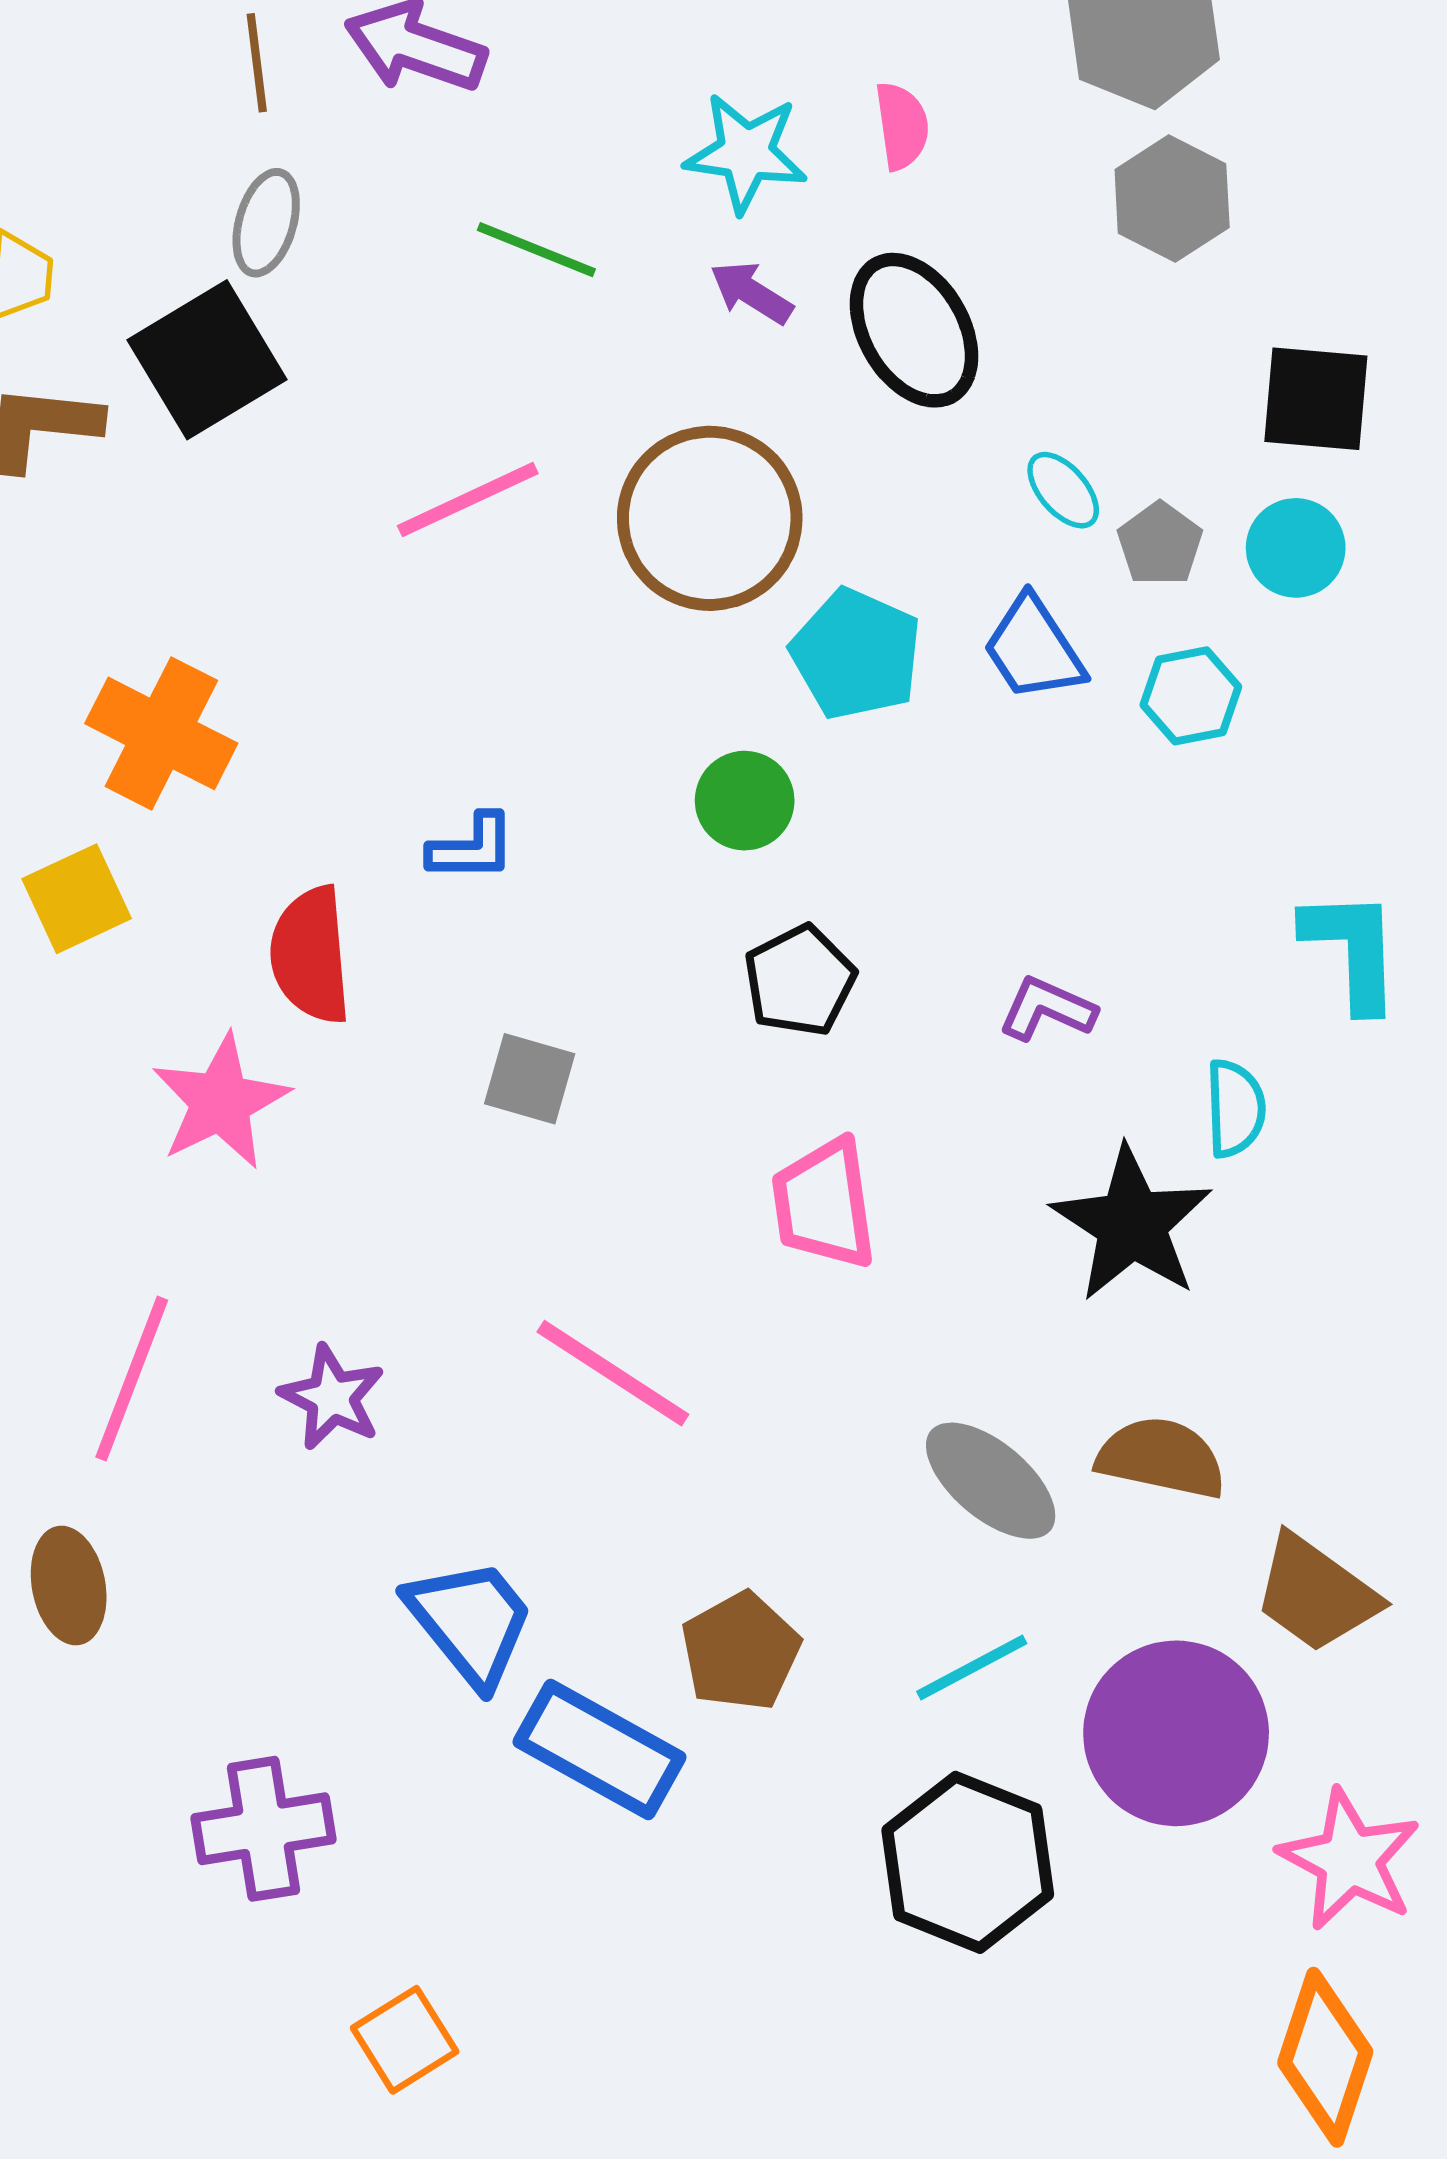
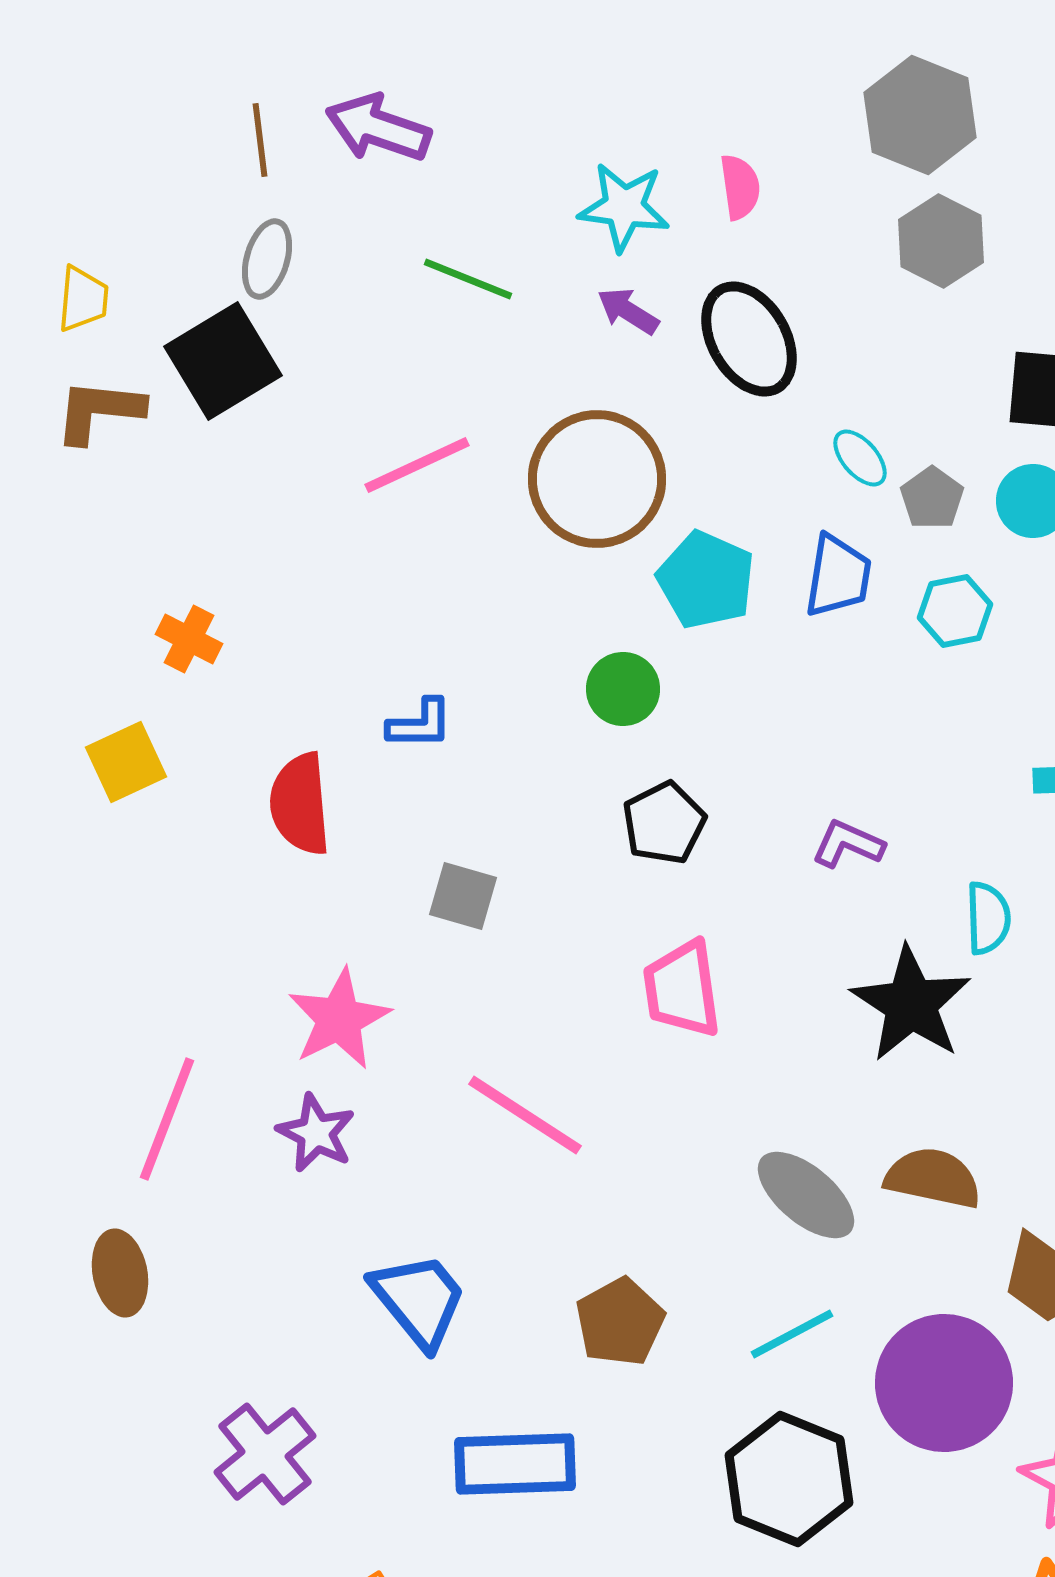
blue trapezoid: (1034, 649) -> (838, 576), turned -138
orange cross: (161, 733) -> (189, 639), size x0.6
pink star: (220, 1102) -> (339, 1019), moved
blue rectangle: (599, 1749) -> (515, 1464), moved, turned -31
purple cross: (263, 1829) -> (265, 1454), turned -30

